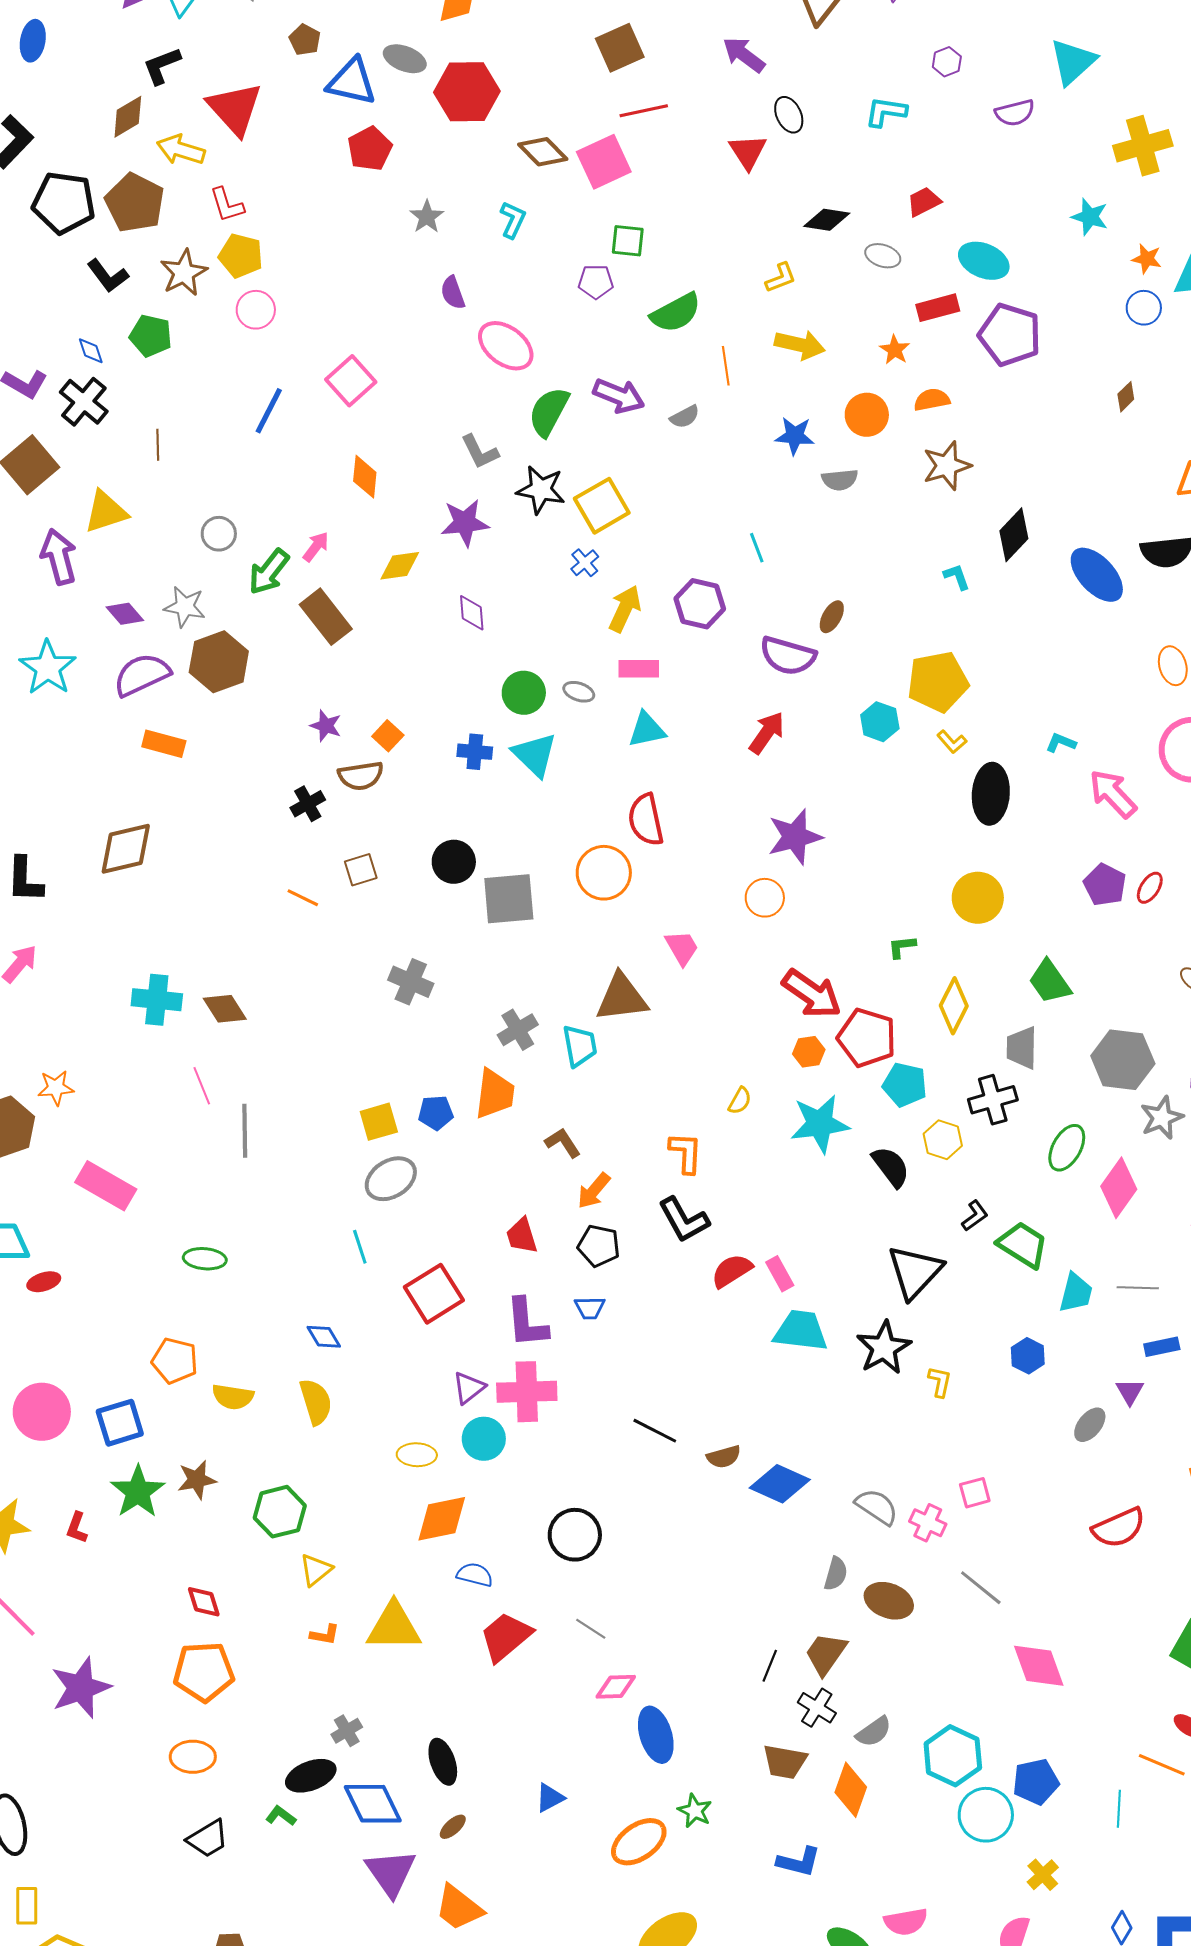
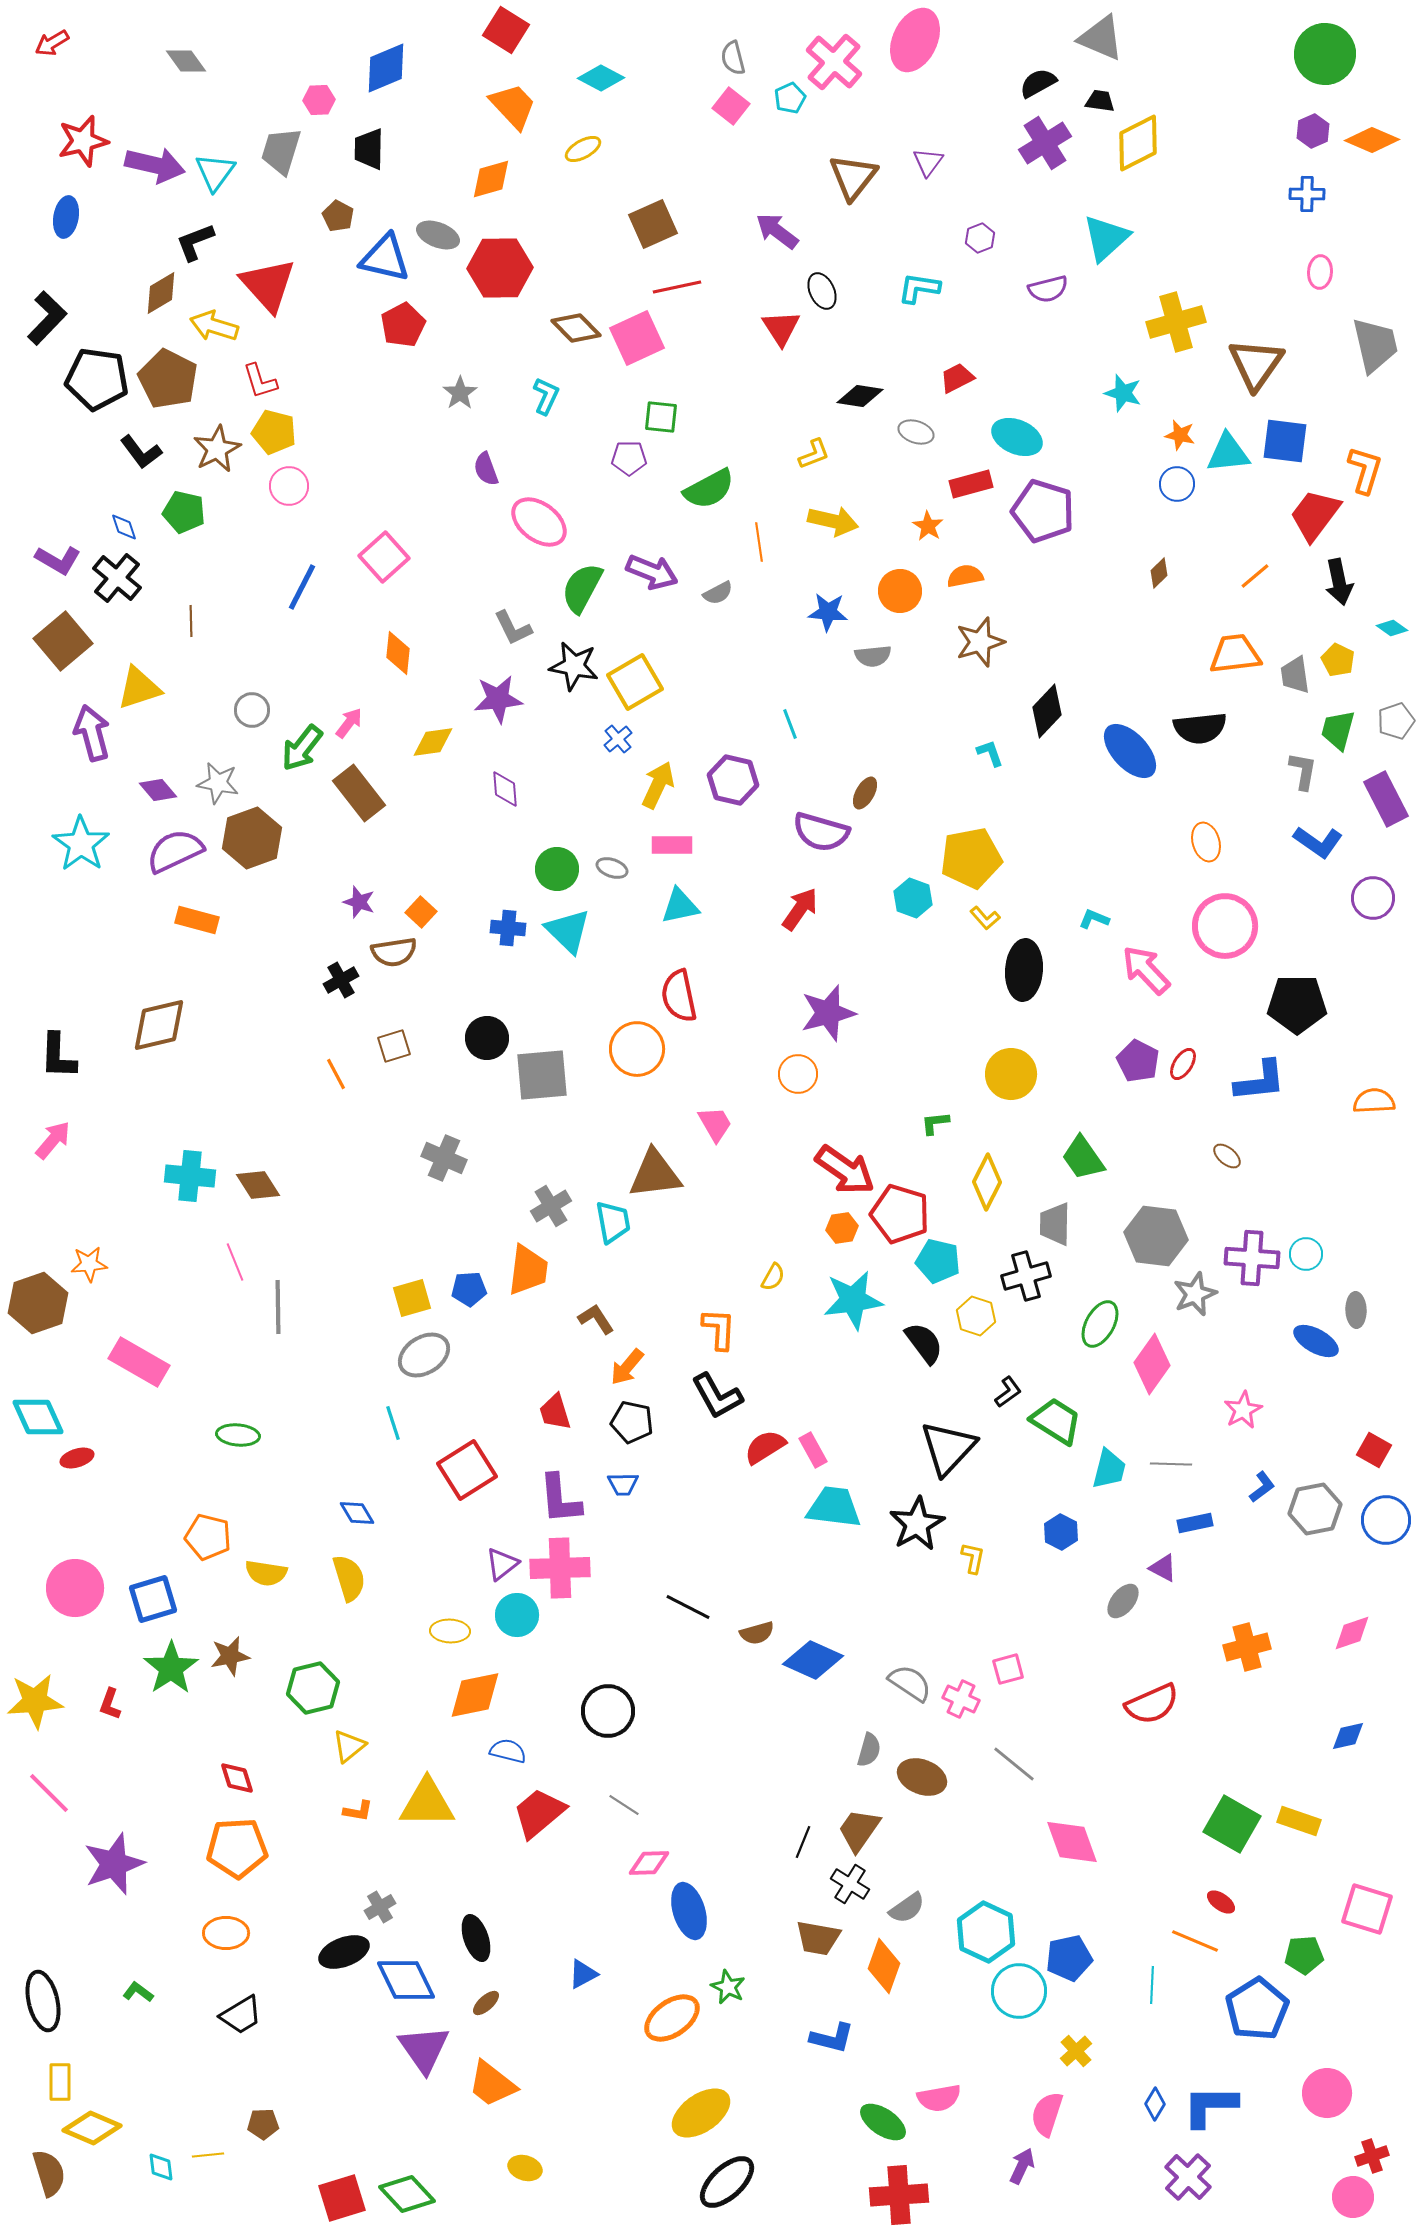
orange line: (303, 898) -> (336, 1074), turned 36
purple triangle: (1130, 1392) -> (1163, 1568), turned -32
green L-shape: (281, 1816) -> (138, 1992), moved

